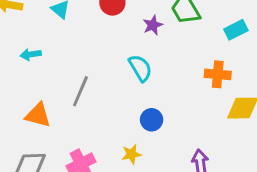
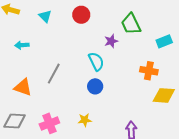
purple star: (153, 25) -> (111, 41), moved
blue circle: (152, 120) -> (95, 86), moved

